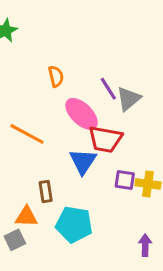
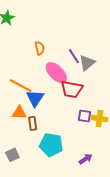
blue triangle: (83, 161) -> (35, 98), moved
orange triangle: (26, 217) -> (19, 113), moved
purple arrow: (145, 245) -> (86, 159), moved, turned 56

